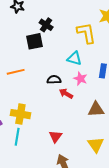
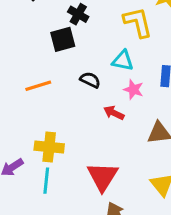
black semicircle: (54, 80) -> (90, 80), moved, turned 32
red triangle: (55, 137) -> (102, 177), size x1.6

